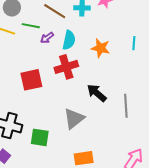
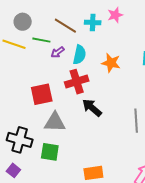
black arrow: (97, 93) -> (92, 108), moved
gray triangle: (74, 119) -> (55, 122), moved, turned 40

